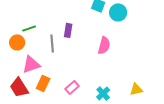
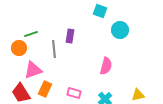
cyan circle: (118, 12) -> (120, 30), moved
pink semicircle: (104, 45) -> (106, 66), moved
pink rectangle: (72, 87) -> (74, 93), turned 56

